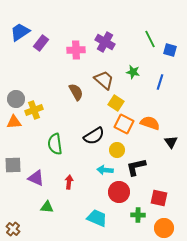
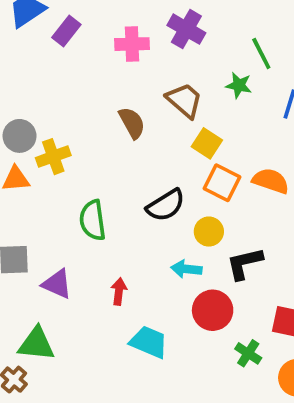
green line: (150, 39) -> (261, 53), moved
green triangle: (47, 207) -> (36, 344), moved, size x1.5
green cross: (138, 215) -> (248, 353), turned 32
cyan trapezoid: (97, 218) -> (149, 342), moved

